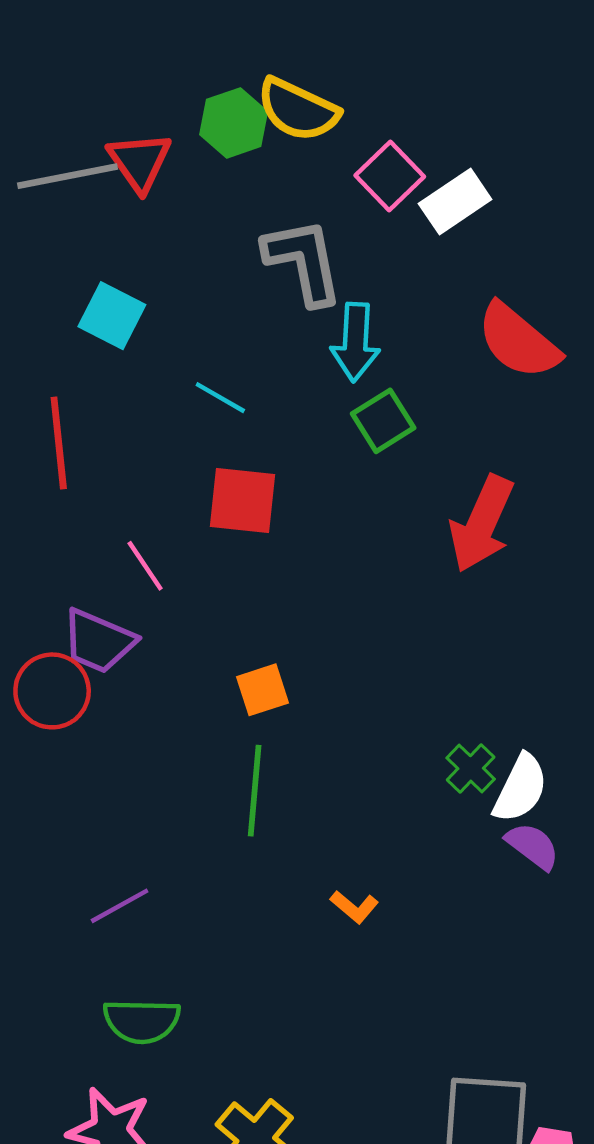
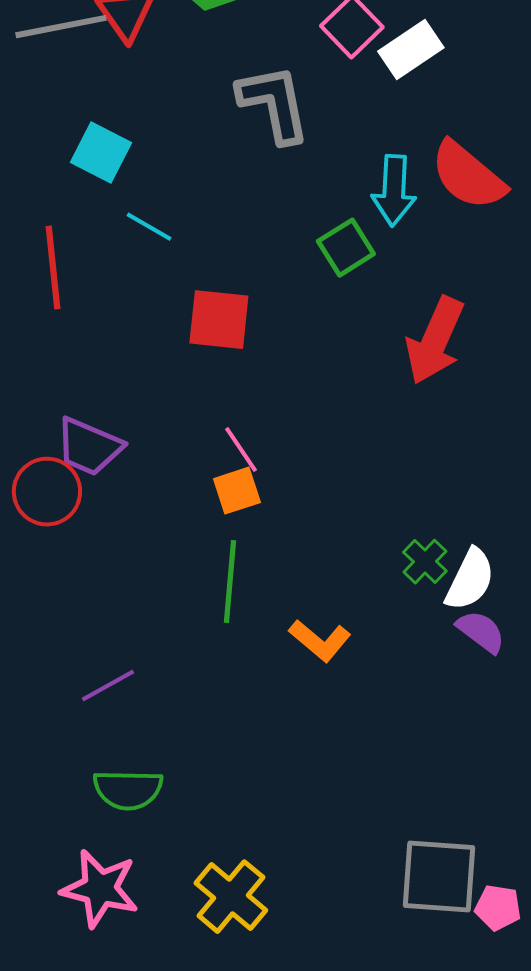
cyan arrow: (355, 342) -> (394, 191), moved
cyan line: (220, 398) -> (149, 227), moved
pink line: (145, 566) -> (241, 450), moved
orange L-shape: (354, 907) -> (320, 641), moved, size x1.4

